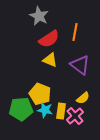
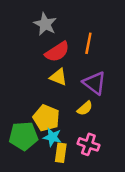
yellow semicircle: (83, 98) -> (85, 108), moved
yellow rectangle: (61, 111) -> (61, 153), moved
pink cross: (75, 116) -> (88, 144), turned -30

